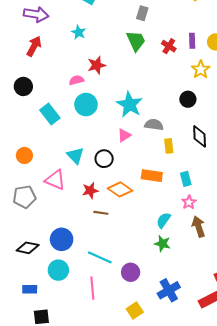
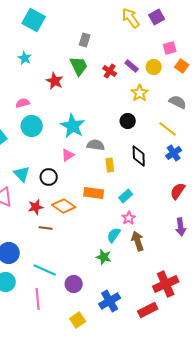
purple rectangle: (192, 41) -> (132, 66), turned -48
red star: (97, 65) -> (55, 81), moved, turned -30
cyan rectangle: (186, 179) -> (126, 196), turned 64
cyan semicircle: (163, 220) -> (114, 235), moved

